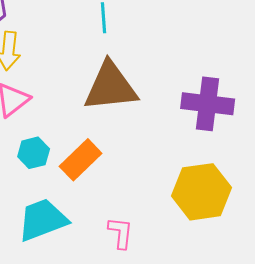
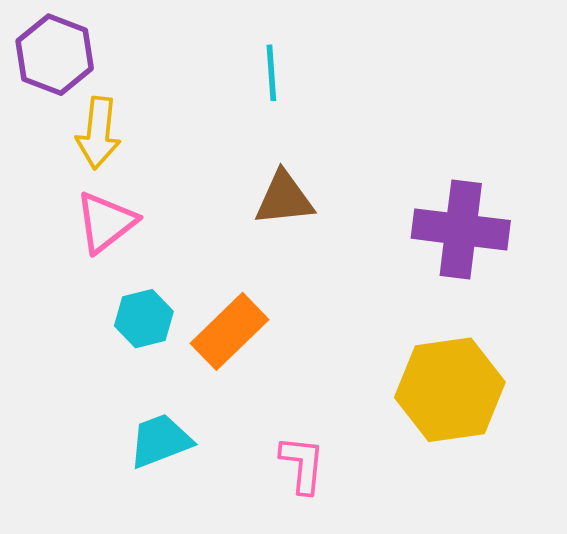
brown triangle: (111, 87) -> (284, 199), size x0.6
cyan trapezoid: (43, 220) -> (160, 441), size x0.7

